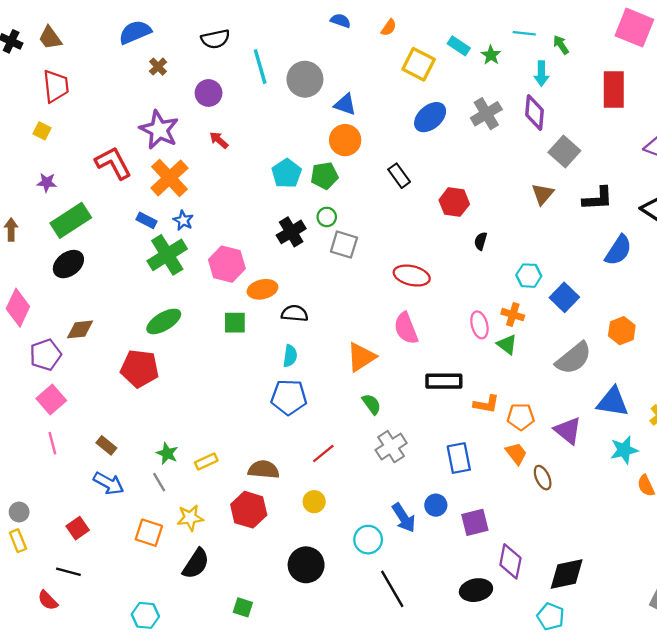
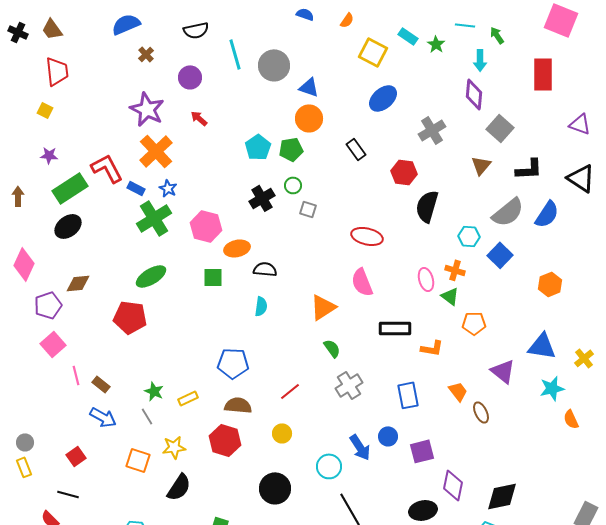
gray cross: (486, 114) -> (432, 130), moved
red L-shape: (113, 163) -> (107, 168), moved
black semicircle: (481, 241) -> (427, 206), size x2.0
gray square: (344, 245) -> (308, 209), size x0.7
gray semicircle: (574, 358) -> (508, 212), moved
blue pentagon: (289, 397) -> (233, 363), moved
orange pentagon: (521, 417) -> (474, 323), moved
pink line: (52, 443) -> (76, 375), moved

